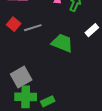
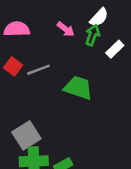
white rectangle: (92, 30) -> (115, 49), moved

